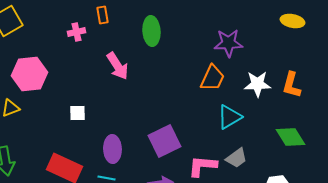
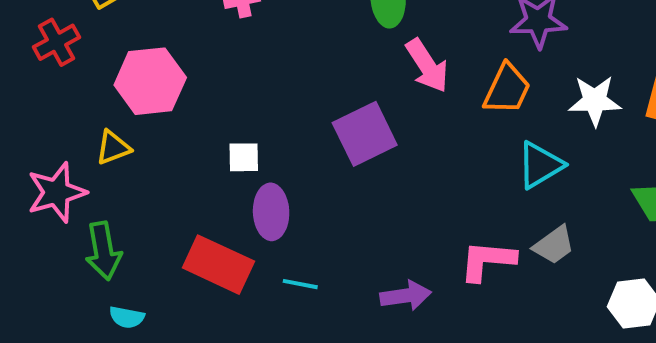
pink arrow: (117, 66) -> (427, 66), moved
purple square: (164, 141) -> (365, 134), moved
purple ellipse: (112, 149) -> (271, 212), moved

